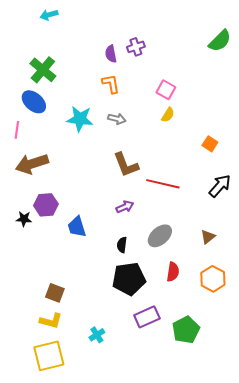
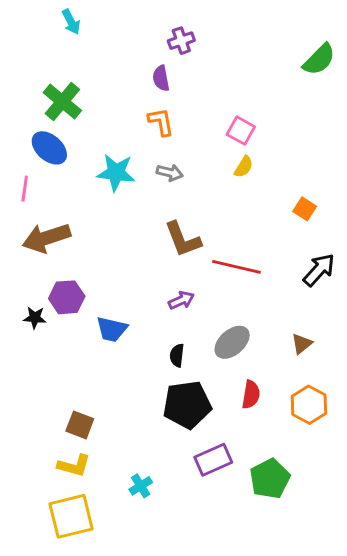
cyan arrow: (49, 15) -> (71, 22), turned -102
purple cross: (136, 47) -> (181, 41), moved
blue trapezoid: (77, 227) -> (112, 329), turned -60

